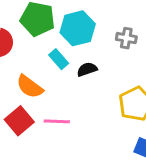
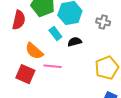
red square: (19, 121) -> (25, 74), turned -30
pink line: (57, 121) -> (53, 66), moved

